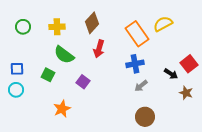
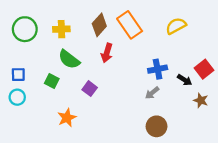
green circle: (23, 27) -> (25, 29), size x1.5
orange rectangle: (137, 34) -> (130, 25), moved
blue cross: (135, 64) -> (158, 69), moved

